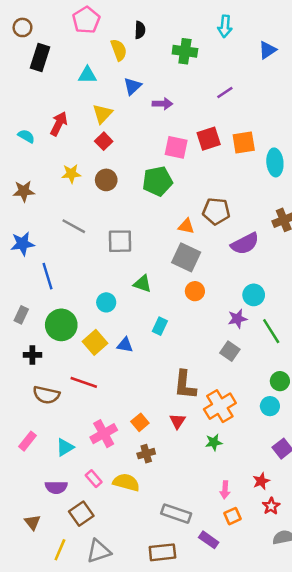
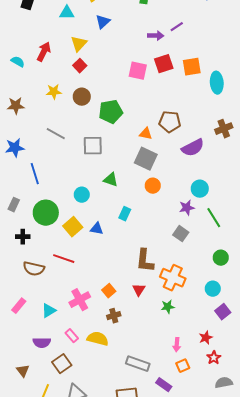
purple arrow: (162, 104) -> (156, 36), moved
green pentagon: (157, 181) -> (111, 112), moved
orange cross: (220, 406) -> (173, 278), turned -35
cyan circle: (270, 406) -> (213, 289), moved

